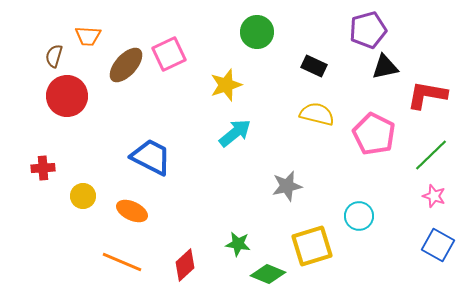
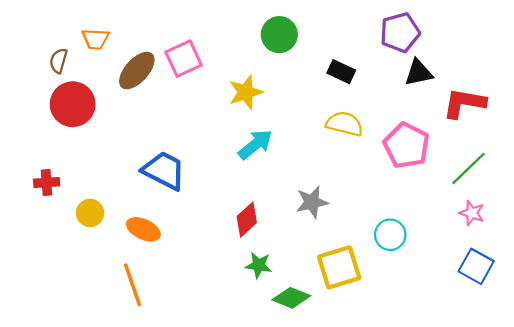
orange line: (122, 262) -> (132, 285), turned 48
red diamond: (185, 265) -> (247, 220), moved

